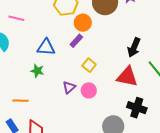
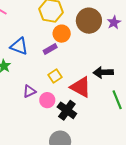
black arrow: (134, 47) -> (103, 72), turned 48
red triangle: (127, 77) -> (81, 87), moved
black cross: (137, 108) -> (67, 110), moved

